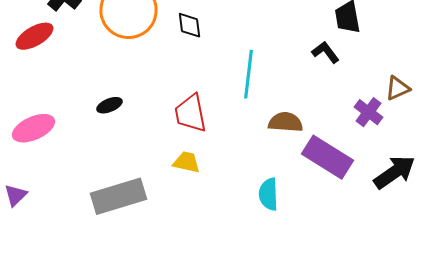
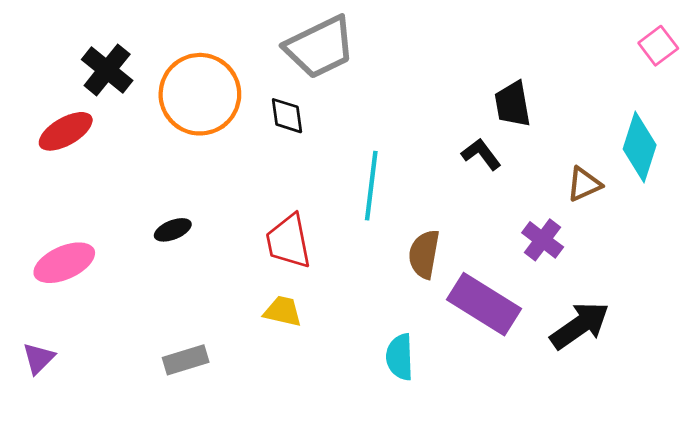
brown triangle: (398, 88) -> (584, 184), moved
brown semicircle: (286, 122) -> (424, 254), turned -84
gray rectangle: (118, 196) -> (186, 360), size x0.6

